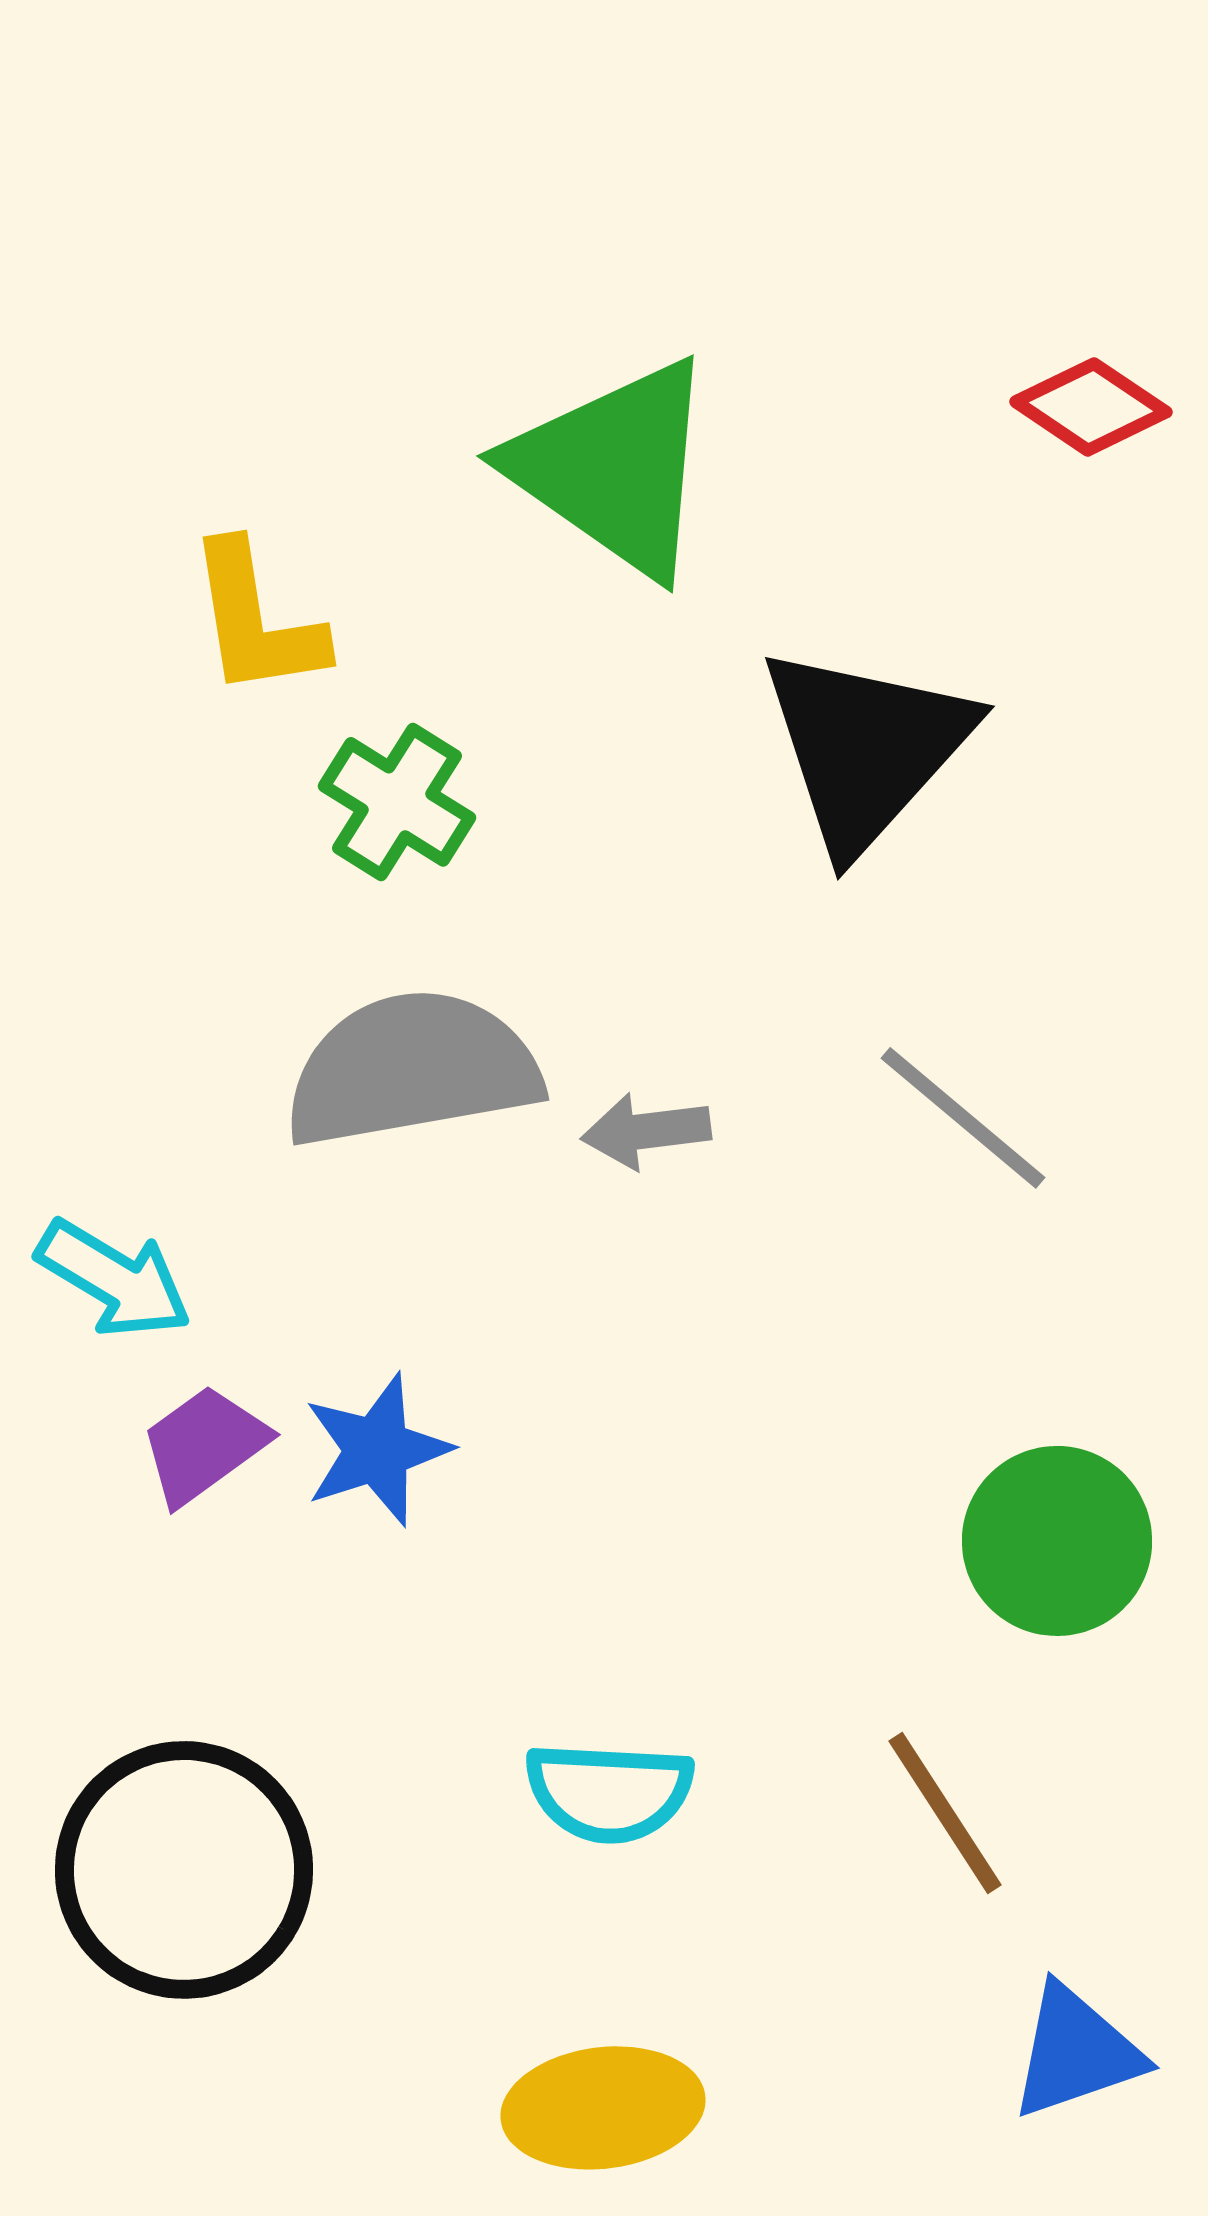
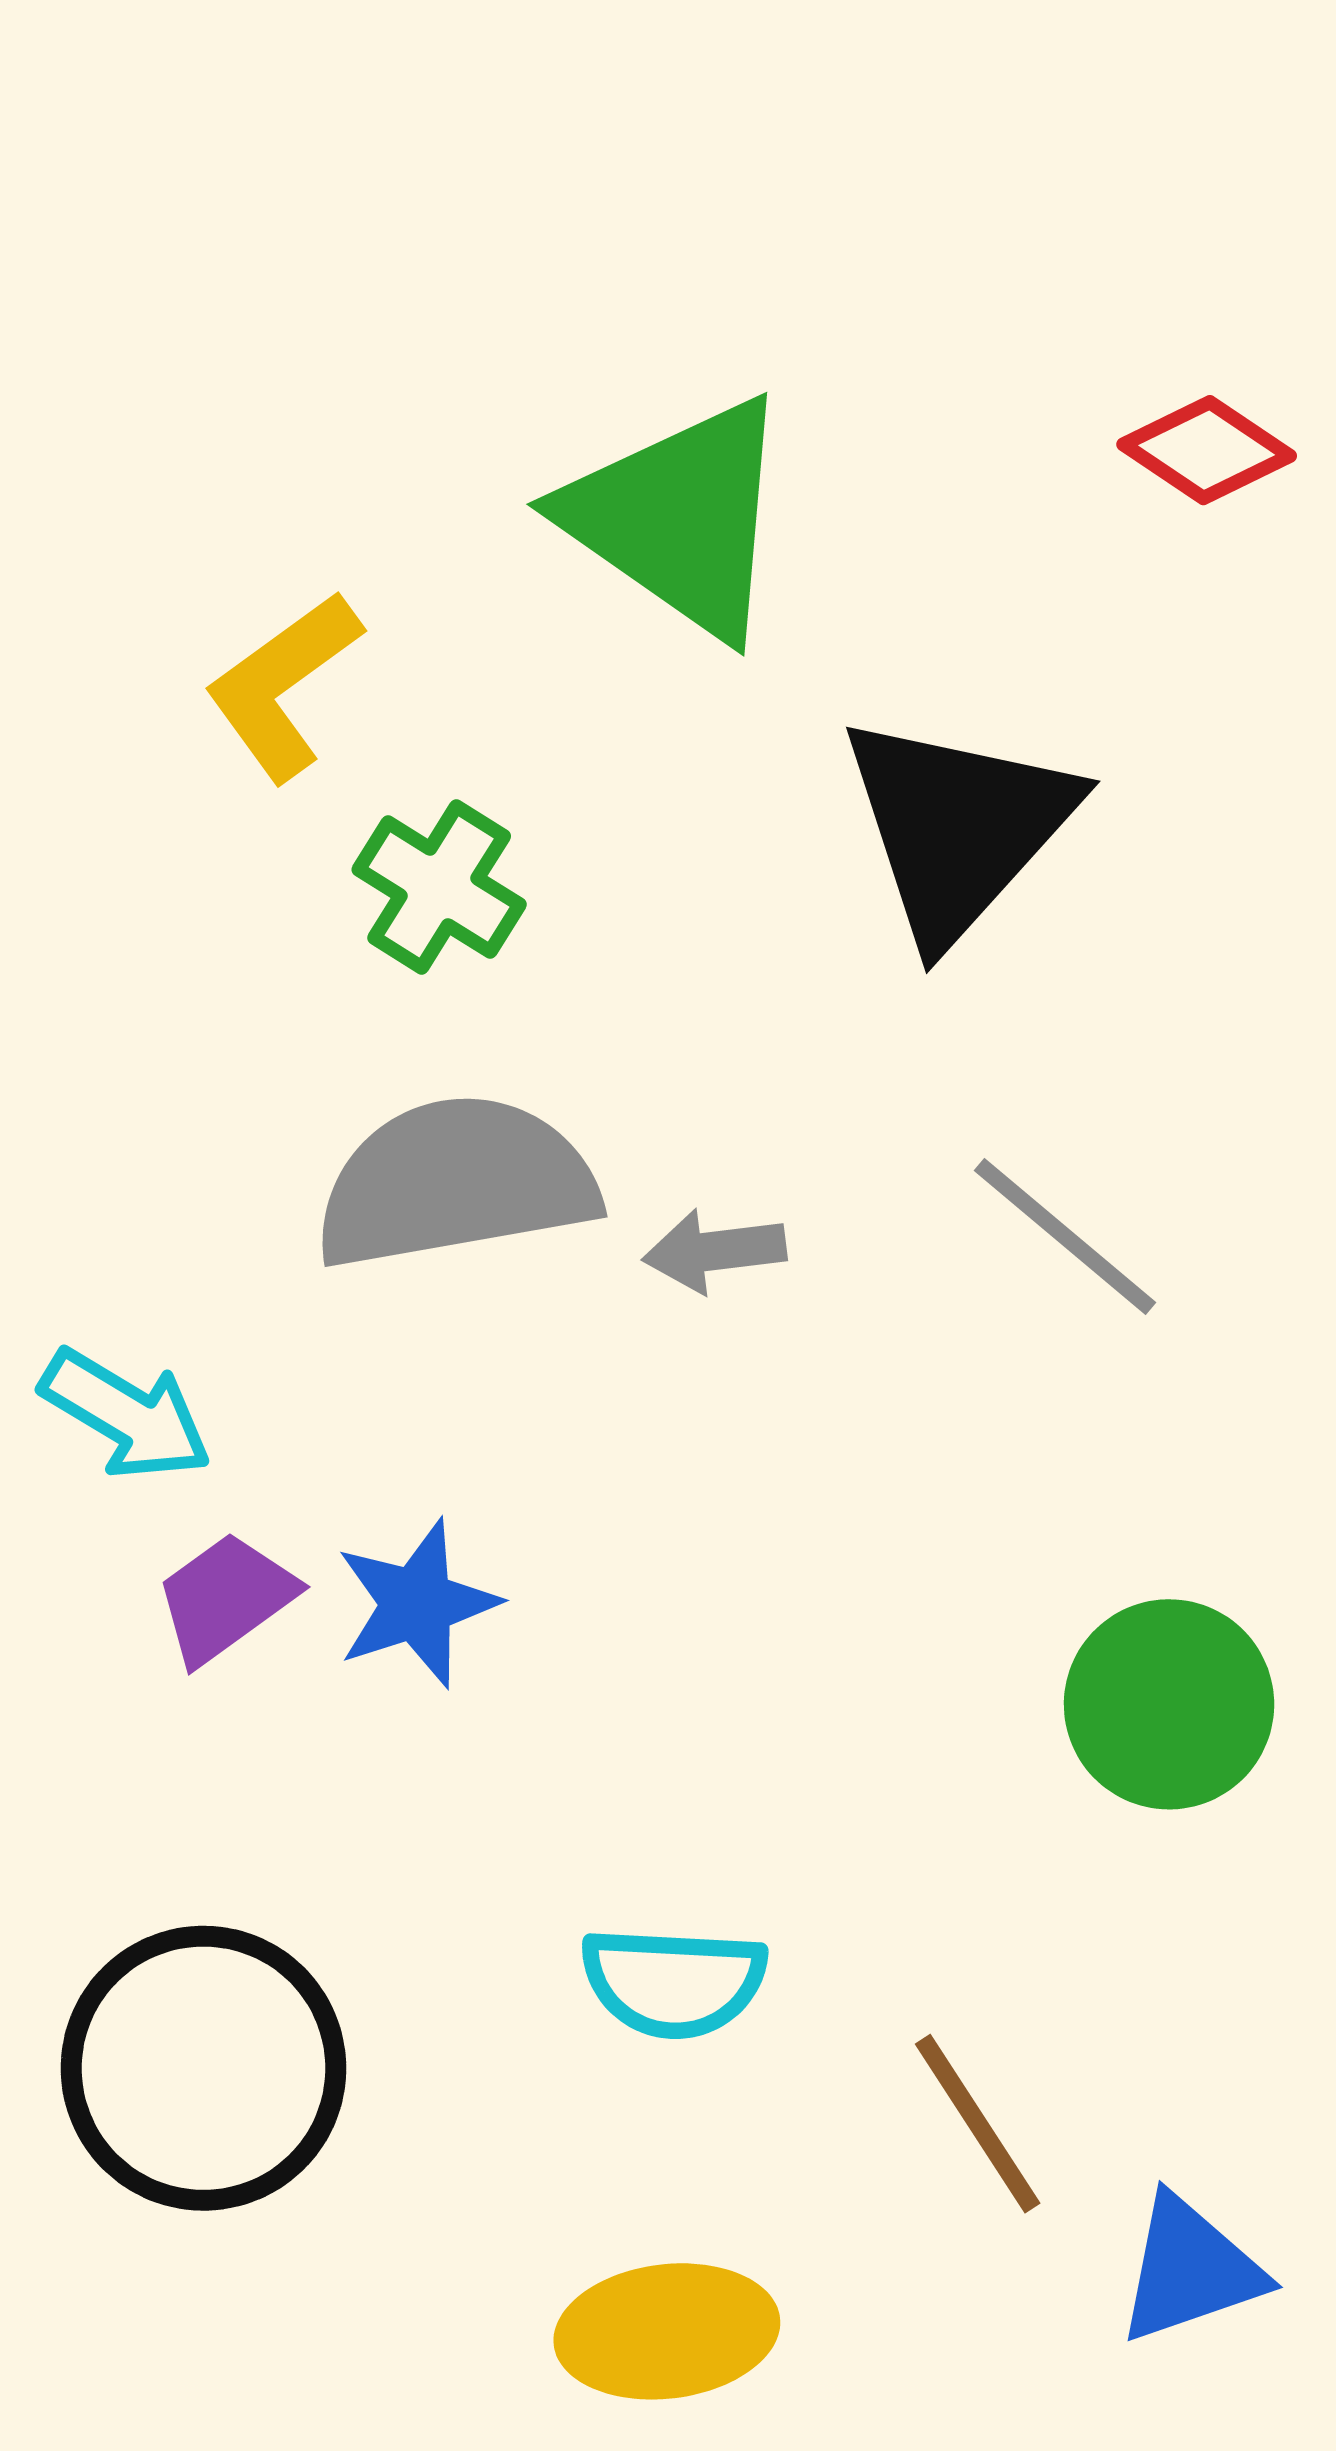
yellow L-shape: (256, 620) -> (283, 686), turned 63
brown line: (945, 1813) -> (978, 2124), moved

